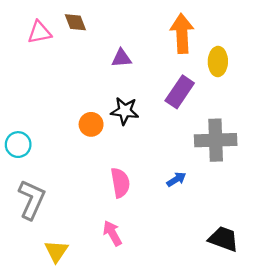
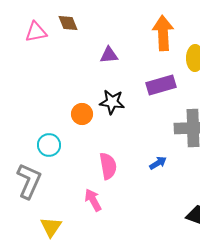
purple rectangle: (180, 92) -> (161, 85), turned 40
cyan circle: (18, 145) -> (49, 145), moved
pink arrow: (112, 233) -> (93, 200), moved

